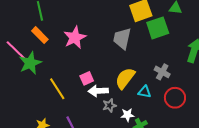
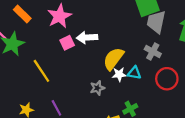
gray trapezoid: (122, 39) -> (156, 22), moved
pink square: (87, 78) -> (67, 43), moved
white arrow: (98, 91) -> (87, 38), moved
white star: (127, 115) -> (119, 74), moved

